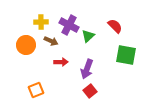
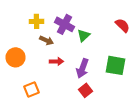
red semicircle: (115, 26) -> (122, 25), moved
orange circle: (26, 45) -> (16, 57), moved
green square: (126, 55) -> (116, 65), moved

